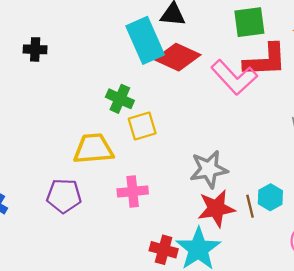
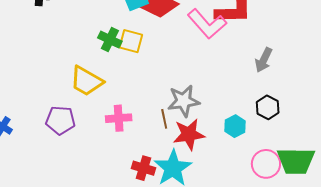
yellow square: (142, 126) -> (131, 41), moved, turned 30
yellow trapezoid: (93, 149) -> (86, 81), turned -147
brown line: (250, 206) -> (164, 119), moved

